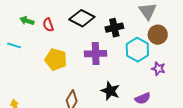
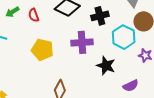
green arrow: (27, 21) -> (12, 12), turned -48
black star: (110, 91) -> (106, 66), moved

